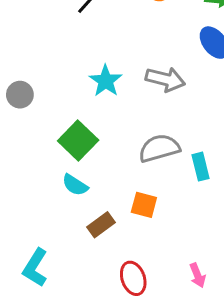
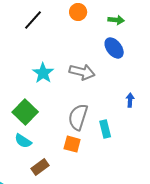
gray semicircle: (159, 148) -> (78, 117), turned -56
orange square: (144, 205) -> (72, 144), moved

